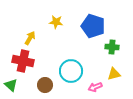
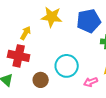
yellow star: (56, 22) -> (52, 17), size x1.5
blue pentagon: (93, 26) -> (89, 21), turned -30

